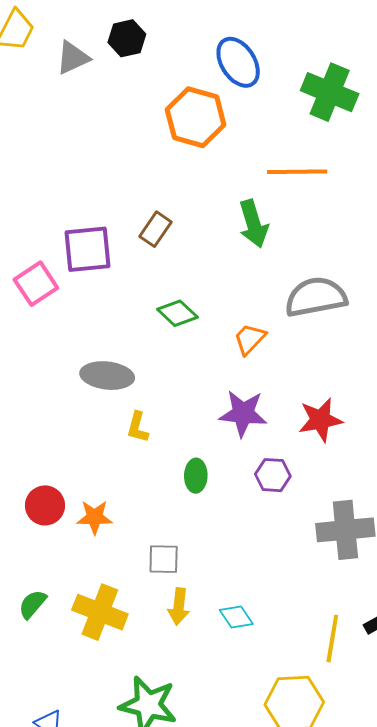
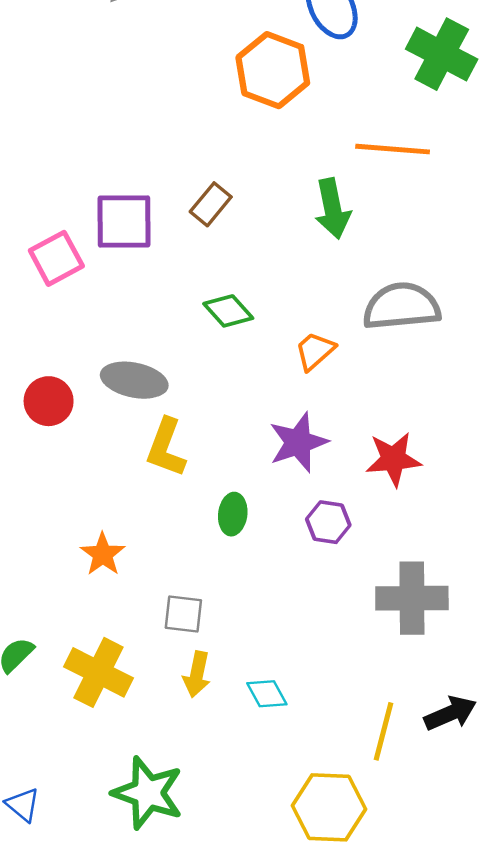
purple star: (243, 413) -> (298, 442), turned -30
yellow L-shape: (138, 427) -> (166, 448), size x1.5
red circle: (45, 505) -> (49, 401), moved
orange star: (95, 517) -> (103, 554), turned 30

